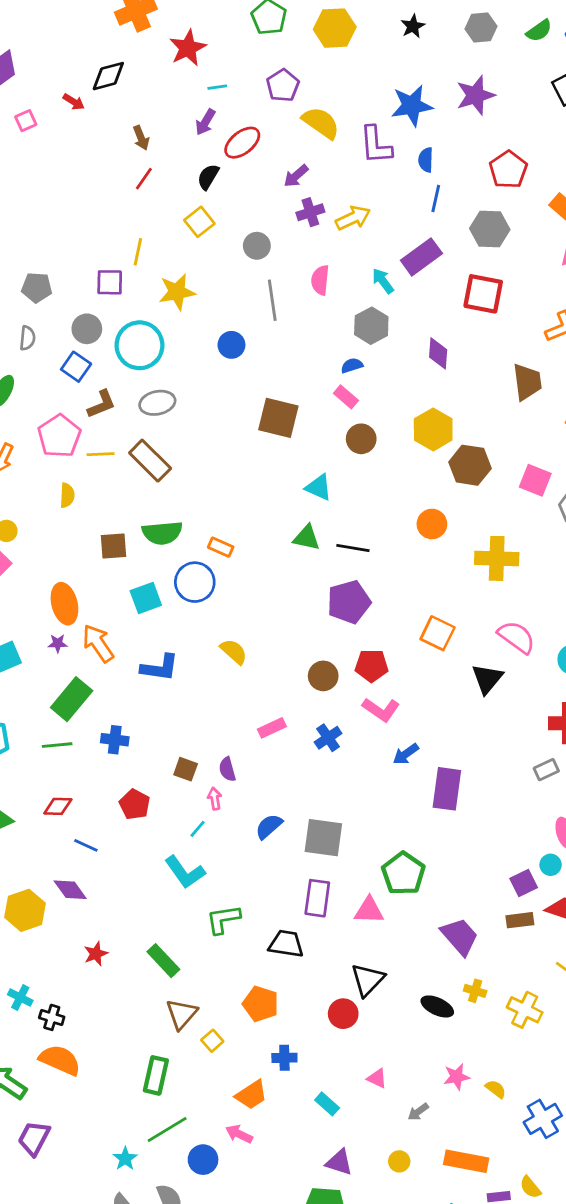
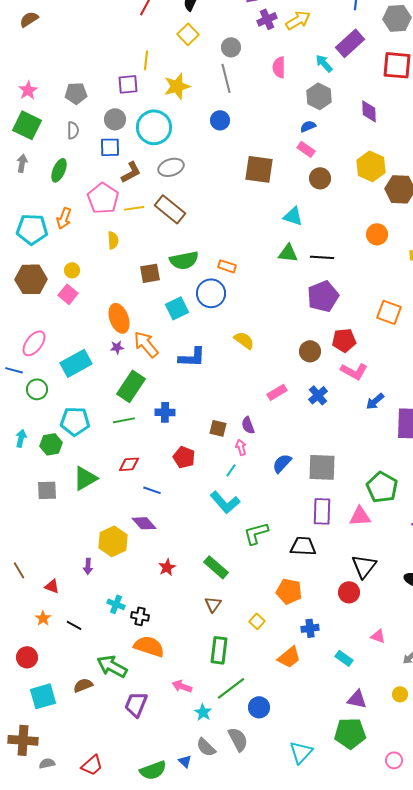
gray line: (272, 300) -> (226, 78), moved
blue square: (76, 367) -> (110, 147), turned -30
brown triangle: (182, 1014) -> (213, 604), moved, size x0.7
pink arrow: (239, 1134) -> (182, 686), moved

